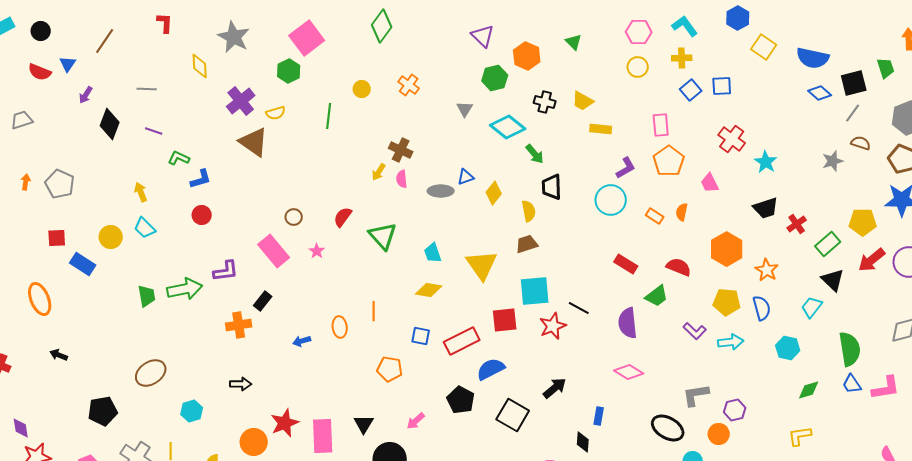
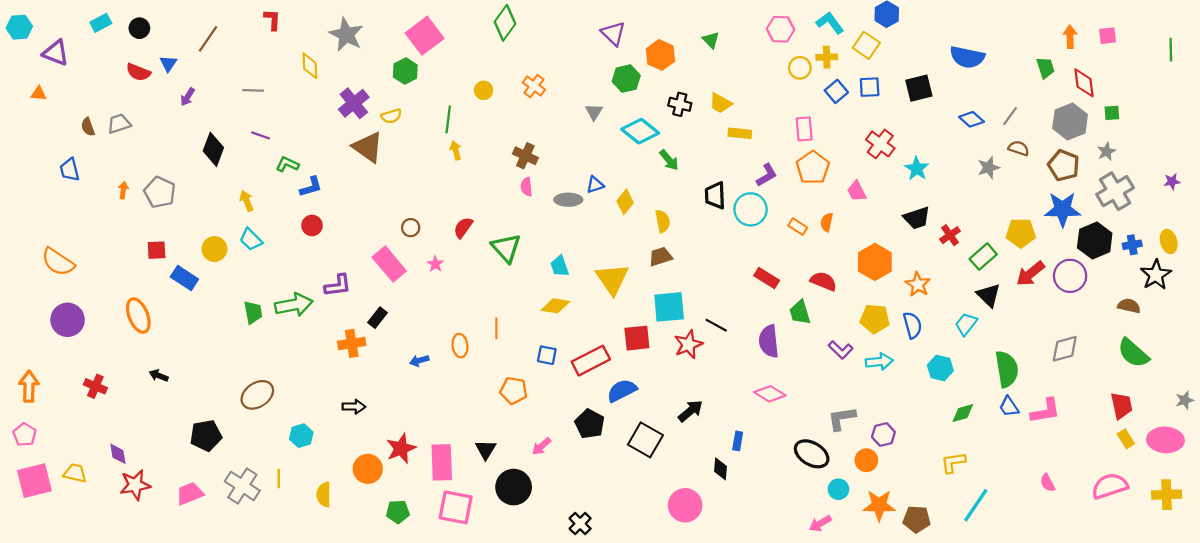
yellow square: (764, 47) -> (866, 45), moved
yellow circle: (638, 67) -> (800, 68), moved
black square: (854, 83) -> (919, 88), moved
blue diamond: (820, 93) -> (971, 119), moved
black diamond: (110, 124) -> (213, 149), moved
yellow arrow: (379, 172) -> (456, 150), moved, turned 132
black trapezoid: (552, 187) -> (715, 195), moved
green trapezoid: (657, 296) -> (800, 312), turned 110

